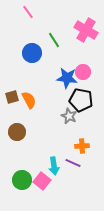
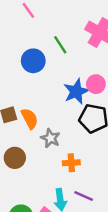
blue star: (67, 78) -> (76, 91), turned -30
gray star: (69, 116) -> (50, 138), moved
orange cross: (82, 146) -> (71, 163), moved

